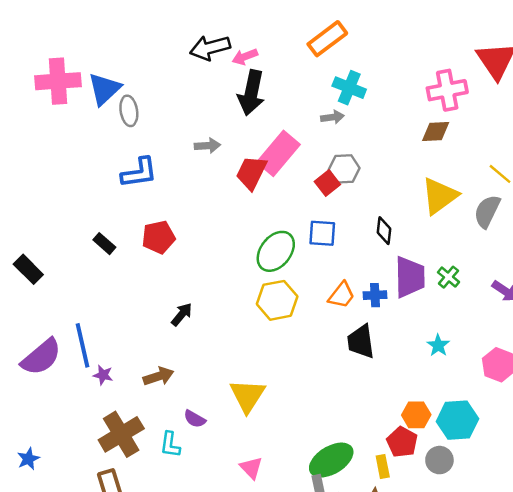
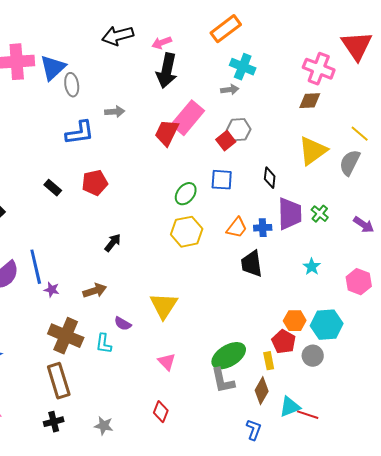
black arrow: (210, 48) -> (118, 36), moved
pink cross: (447, 90) -> (319, 69), turned 32
gray arrow: (207, 146) -> (115, 112), moved
green ellipse: (276, 251) -> (186, 194), size x0.7
brown cross: (121, 434) -> (66, 336), turned -36

